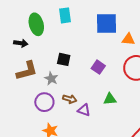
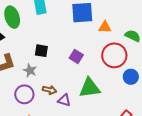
green triangle: (110, 99) -> (90, 88), size x1.6

